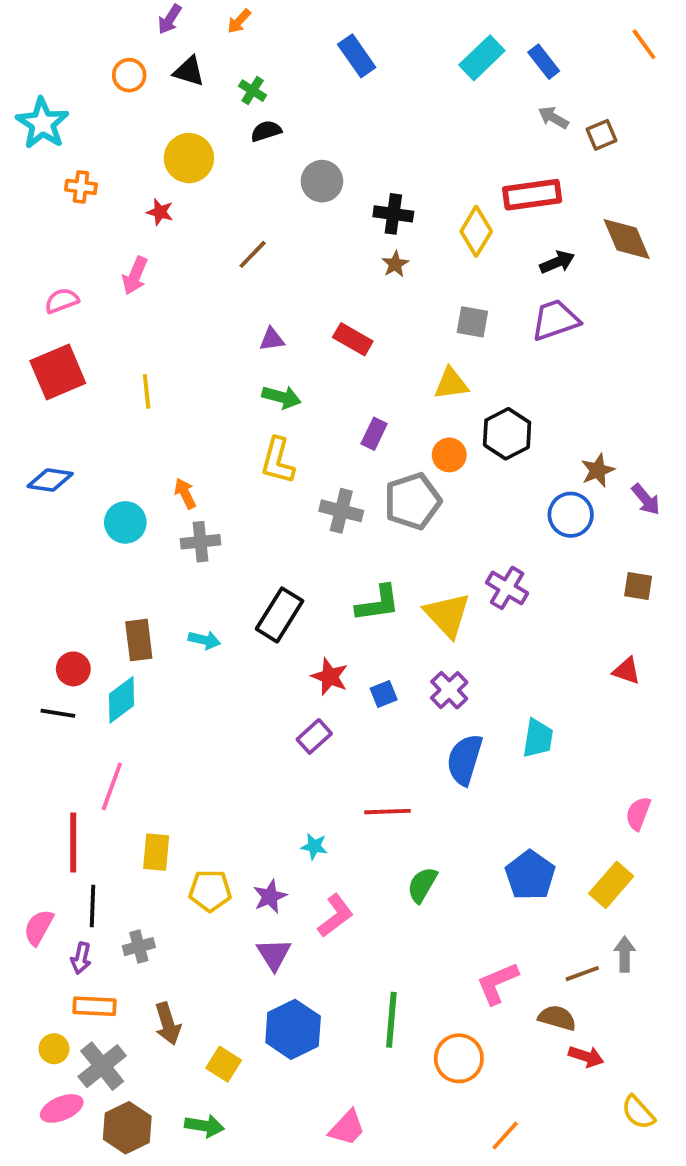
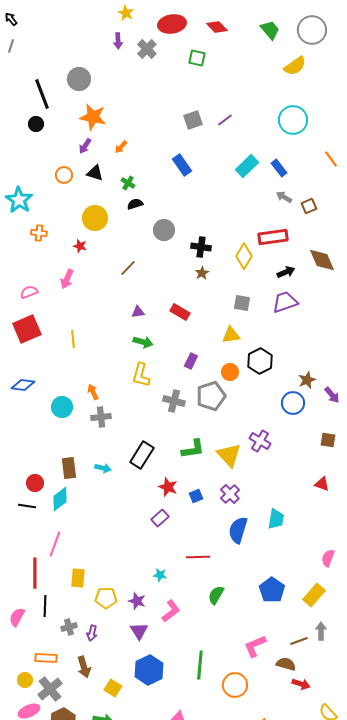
purple star: (270, 896) -> (137, 601), turned -30
purple arrow: (81, 958) -> (92, 633), moved

